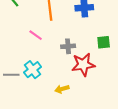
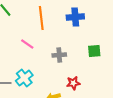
red star: (83, 65) -> (73, 83), moved, size x0.6

